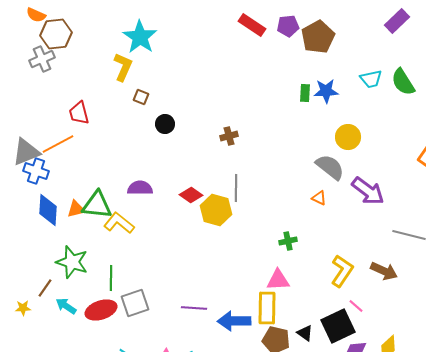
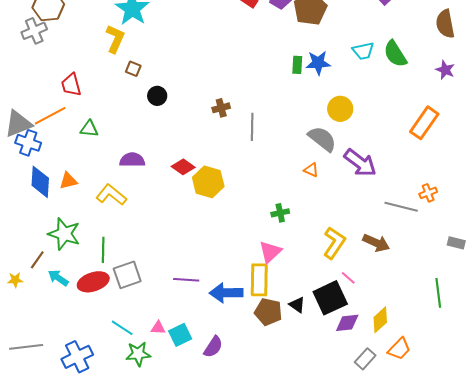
gray line: (236, 188) -> (252, 127), moved
green triangle: (97, 205) -> (89, 129), moved, size x0.6
pink triangle: (278, 280) -> (270, 252), turned -40

